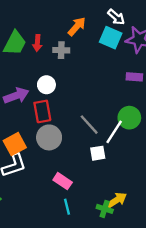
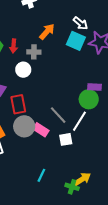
purple rectangle: (134, 77) -> (95, 87), moved
white circle: (46, 85) -> (23, 70), moved
green circle: (129, 118) -> (89, 99), moved
pink rectangle: (63, 181) -> (41, 130), moved
cyan line: (67, 207) -> (41, 175), moved, turned 40

